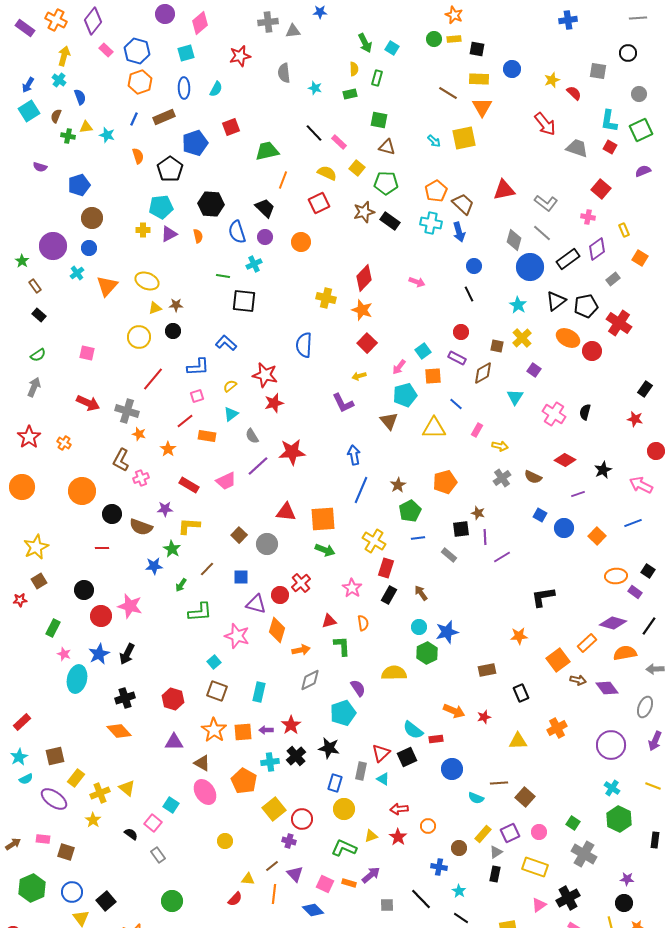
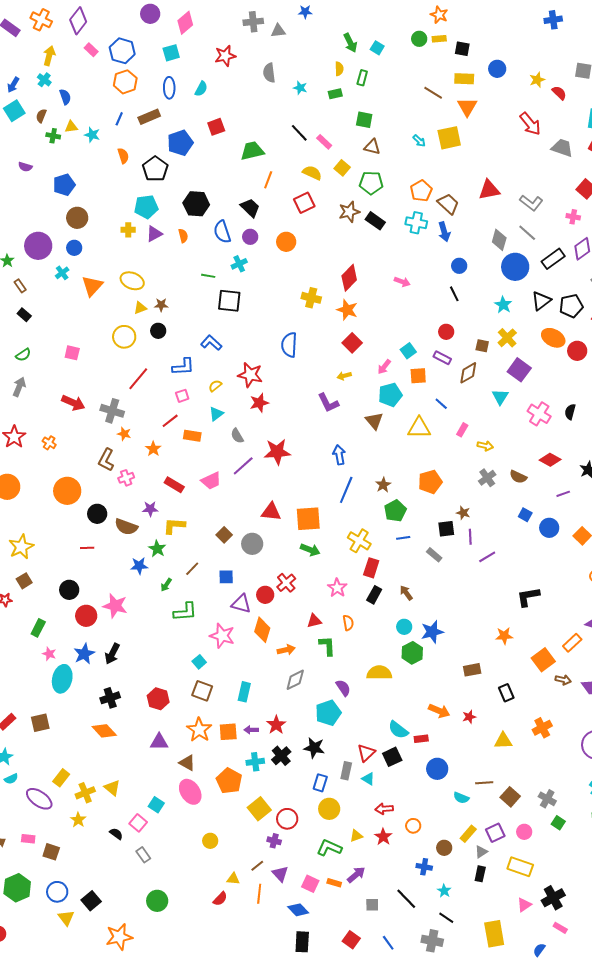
purple square: (534, 370) -> (519, 370), size x1.6
brown square: (55, 756) -> (40, 723), moved
gray cross: (584, 854) -> (547, 799), moved, size x0.7

